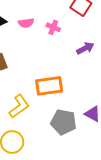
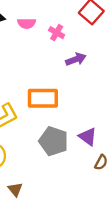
purple arrow: (85, 48) -> (76, 59), moved

